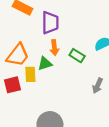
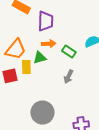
orange arrow: (54, 48) -> (49, 44), turned -88
gray arrow: (98, 86) -> (68, 77), moved

